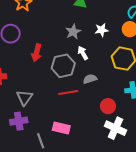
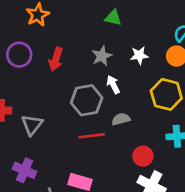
red arrow: (37, 53) -> (56, 59), moved
gray triangle: (24, 98) -> (32, 125), moved
purple cross: (19, 121) -> (24, 170), turned 30

